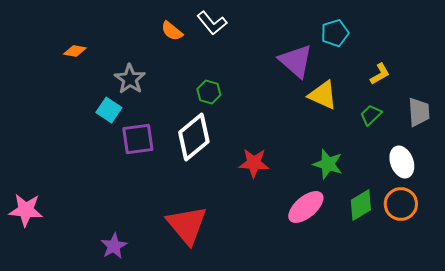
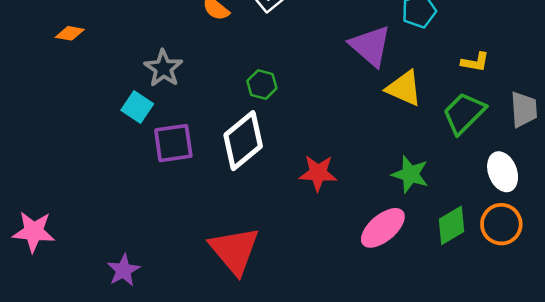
orange diamond: (75, 51) -> (70, 33), moved
yellow L-shape: (380, 74) -> (475, 62), turned 40
green trapezoid: (371, 115) -> (464, 113), size x1.6
purple star: (114, 246) -> (123, 270), moved

